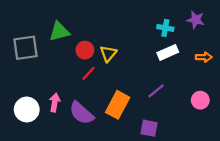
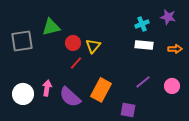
cyan cross: (165, 28) -> (142, 24), turned -32
white rectangle: (168, 52) -> (144, 45), turned 30
purple line: (156, 91) -> (143, 82), moved

